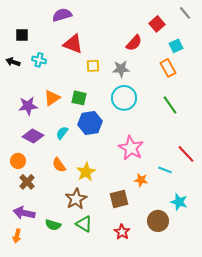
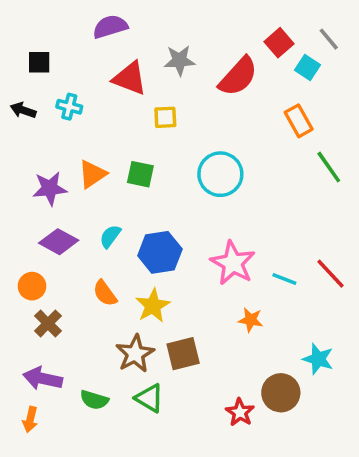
gray line: (185, 13) -> (329, 39), moved
red semicircle: (134, 43) -> (238, 76), size x1.4
cyan square: (176, 46) -> (307, 68), moved, turned -32
gray star: (121, 69) -> (180, 60), moved
green line: (170, 105) -> (329, 167), moved
blue hexagon: (90, 123) -> (160, 252), moved
cyan line: (165, 170) -> (284, 279), moved
brown square: (119, 199) -> (183, 354), moved
red star: (122, 232) -> (240, 412), moved

